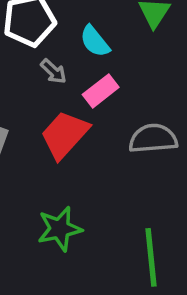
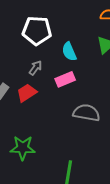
gray arrow: (53, 71) -> (35, 68), moved, turned -112
red trapezoid: (65, 135) -> (27, 93), moved, size x0.7

